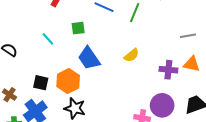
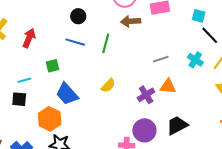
cyan line: (48, 39) -> (24, 80), turned -56
purple cross: (168, 70) -> (146, 95), turned -30
black square: (41, 83) -> (19, 99), moved

